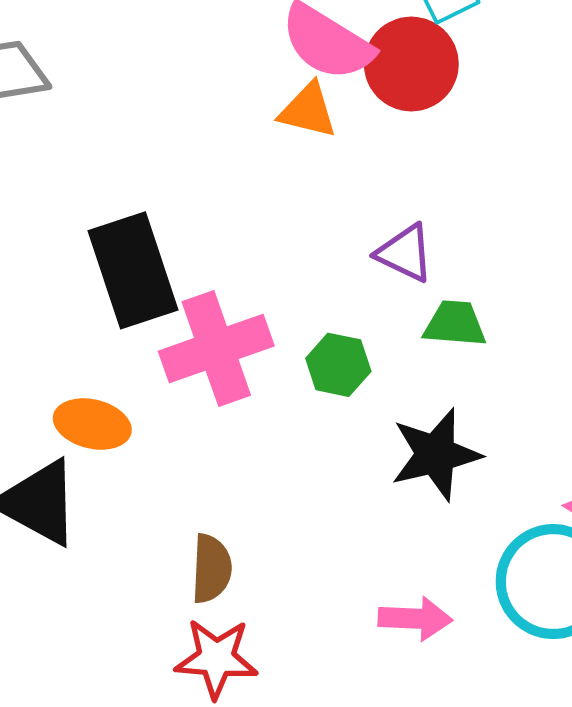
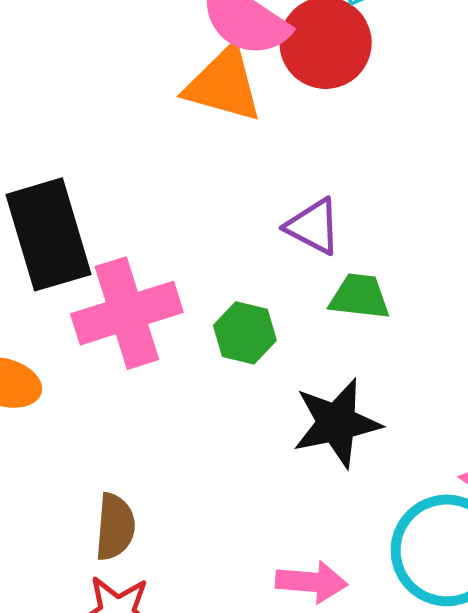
orange triangle: (308, 110) -> (224, 85), size x1.4

